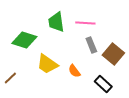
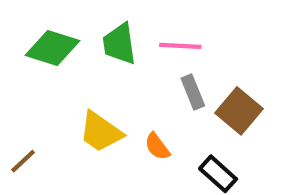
green diamond: (24, 40) -> (52, 48), moved

